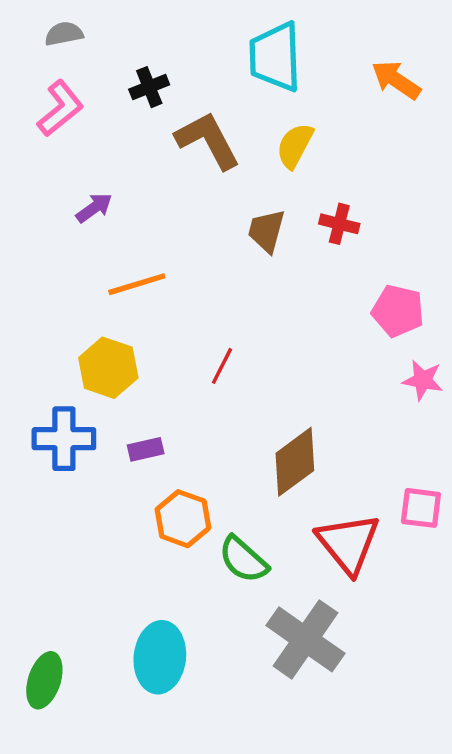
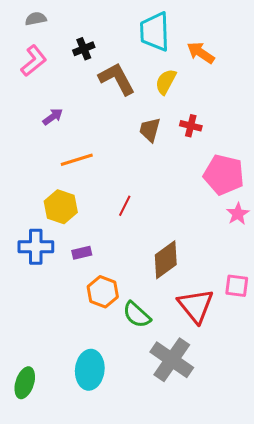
orange arrow: (396, 80) -> (201, 53), moved
pink pentagon: (398, 311) -> (224, 175), size x1.4
pink star: (423, 380) -> (238, 214), turned 30

